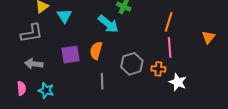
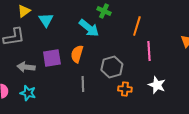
orange line: (169, 22) -> (137, 26), moved
gray arrow: (34, 64) -> (26, 67), moved
orange cross: (158, 69) -> (125, 89), moved

